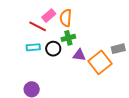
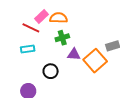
orange semicircle: (66, 18) -> (59, 18), turned 90
black circle: (53, 49) -> (51, 71), moved

